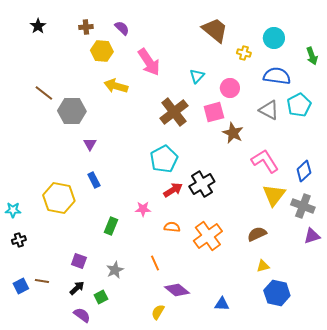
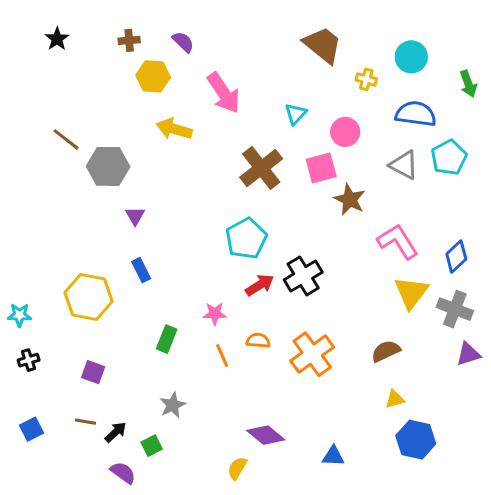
purple square: (79, 261) -> (93, 372), moved
orange line: (155, 263) -> (222, 356), moved
brown line: (42, 281) -> (86, 422), moved

